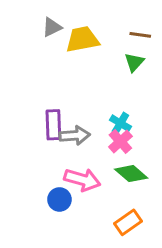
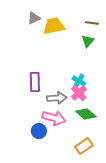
gray arrow: (75, 135) -> (57, 98), moved

